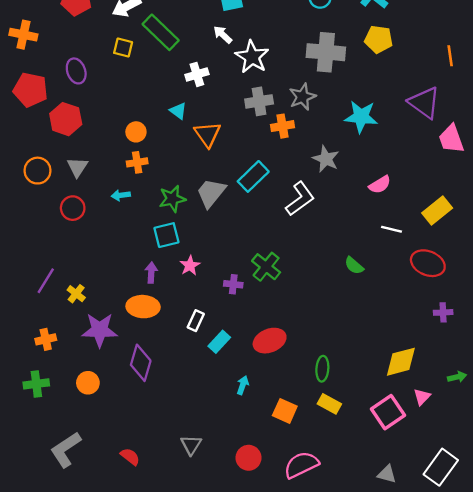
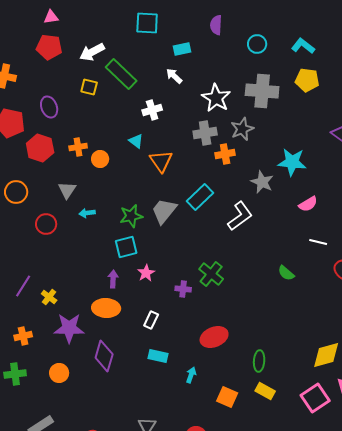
white star: (252, 57) -> (216, 98), moved
cyan star: (361, 117) -> (292, 162), moved
orange cross: (137, 162) -> (78, 147), moved
gray triangle: (77, 167) -> (67, 190), moved
cyan rectangle: (219, 342) -> (158, 356), moved, turned 60

